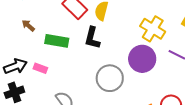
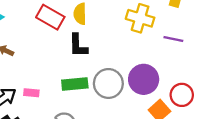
green rectangle: (57, 41) -> (75, 84), moved
purple circle: (142, 59) -> (144, 79), moved

